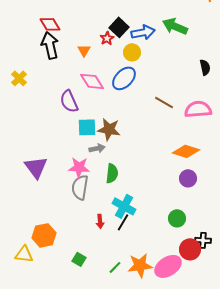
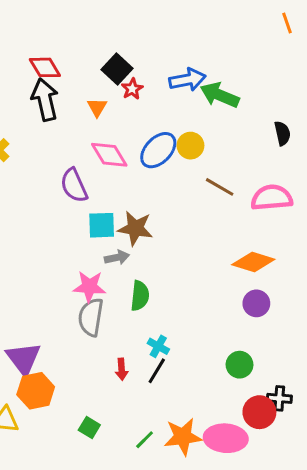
green arrow: (175, 26) -> (220, 95), moved
black square: (119, 27) -> (117, 69), moved
yellow circle: (132, 52) -> (190, 146), moved
purple triangle: (36, 167) -> (23, 359), moved
cyan cross: (124, 206) -> (158, 346), size x0.6
pink ellipse: (168, 266) -> (226, 438), turned 36

